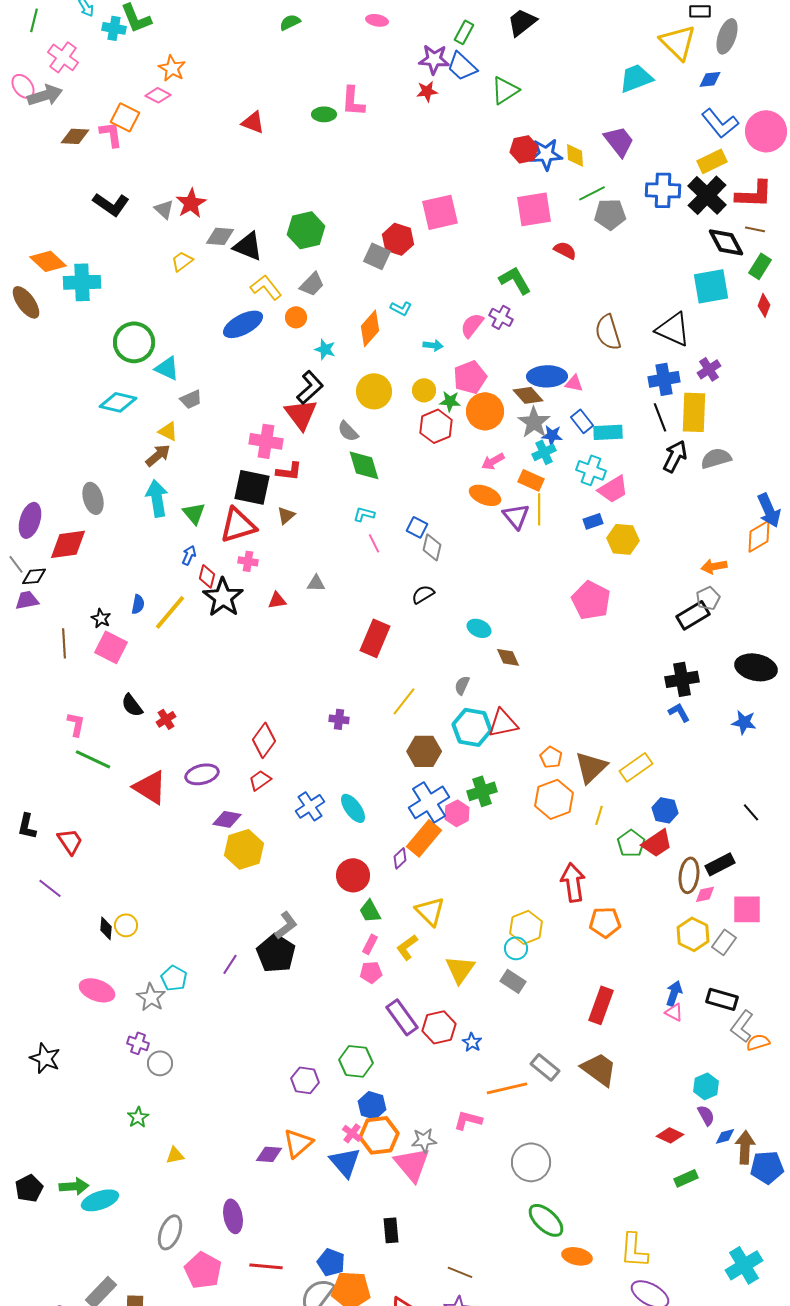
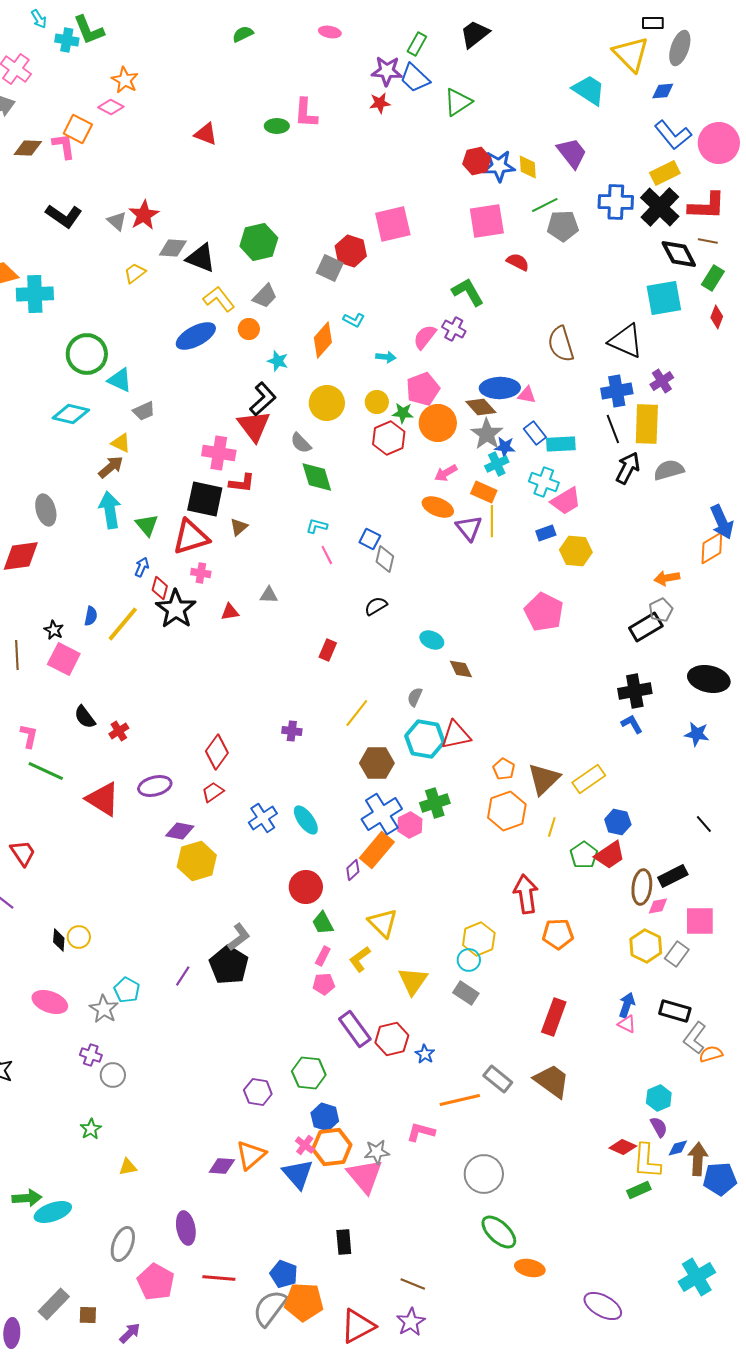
cyan trapezoid: (636, 78) -> (589, 90), turned 54
red rectangle: (375, 638) -> (328, 650), size x0.6
yellow L-shape: (634, 1250) -> (647, 1161), moved

